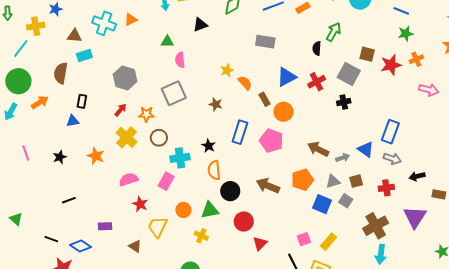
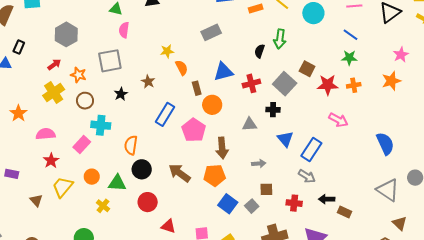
green arrow: (334, 32) -> (280, 39), turned 144
gray rectangle: (265, 42) -> (211, 32), turned -48
pink arrow: (429, 90) -> (338, 120), moved
black star: (209, 146) -> (121, 94), moved
brown arrow: (318, 149) -> (222, 148), moved, turned -135
blue triangle: (366, 149) -> (285, 139), moved
orange star: (96, 156) -> (18, 113), moved
gray triangle: (333, 181) -> (249, 124), moved
brown rectangle: (439, 194) -> (345, 212), moved
red triangle: (260, 243) -> (168, 226), moved, turned 49

